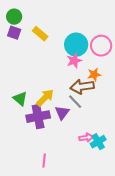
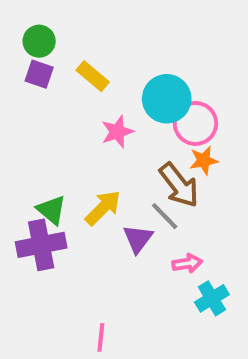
pink circle: (101, 46) -> (195, 123), moved
pink star: (74, 61) -> (117, 132), moved
brown arrow: (82, 87) -> (179, 185), turned -120
purple cross: (38, 117) -> (41, 245), moved
pink arrow: (86, 138) -> (187, 263), moved

